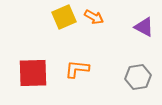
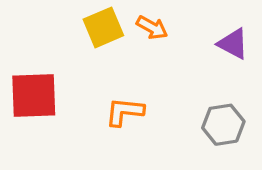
red square: (33, 73) -> (34, 96), moved

